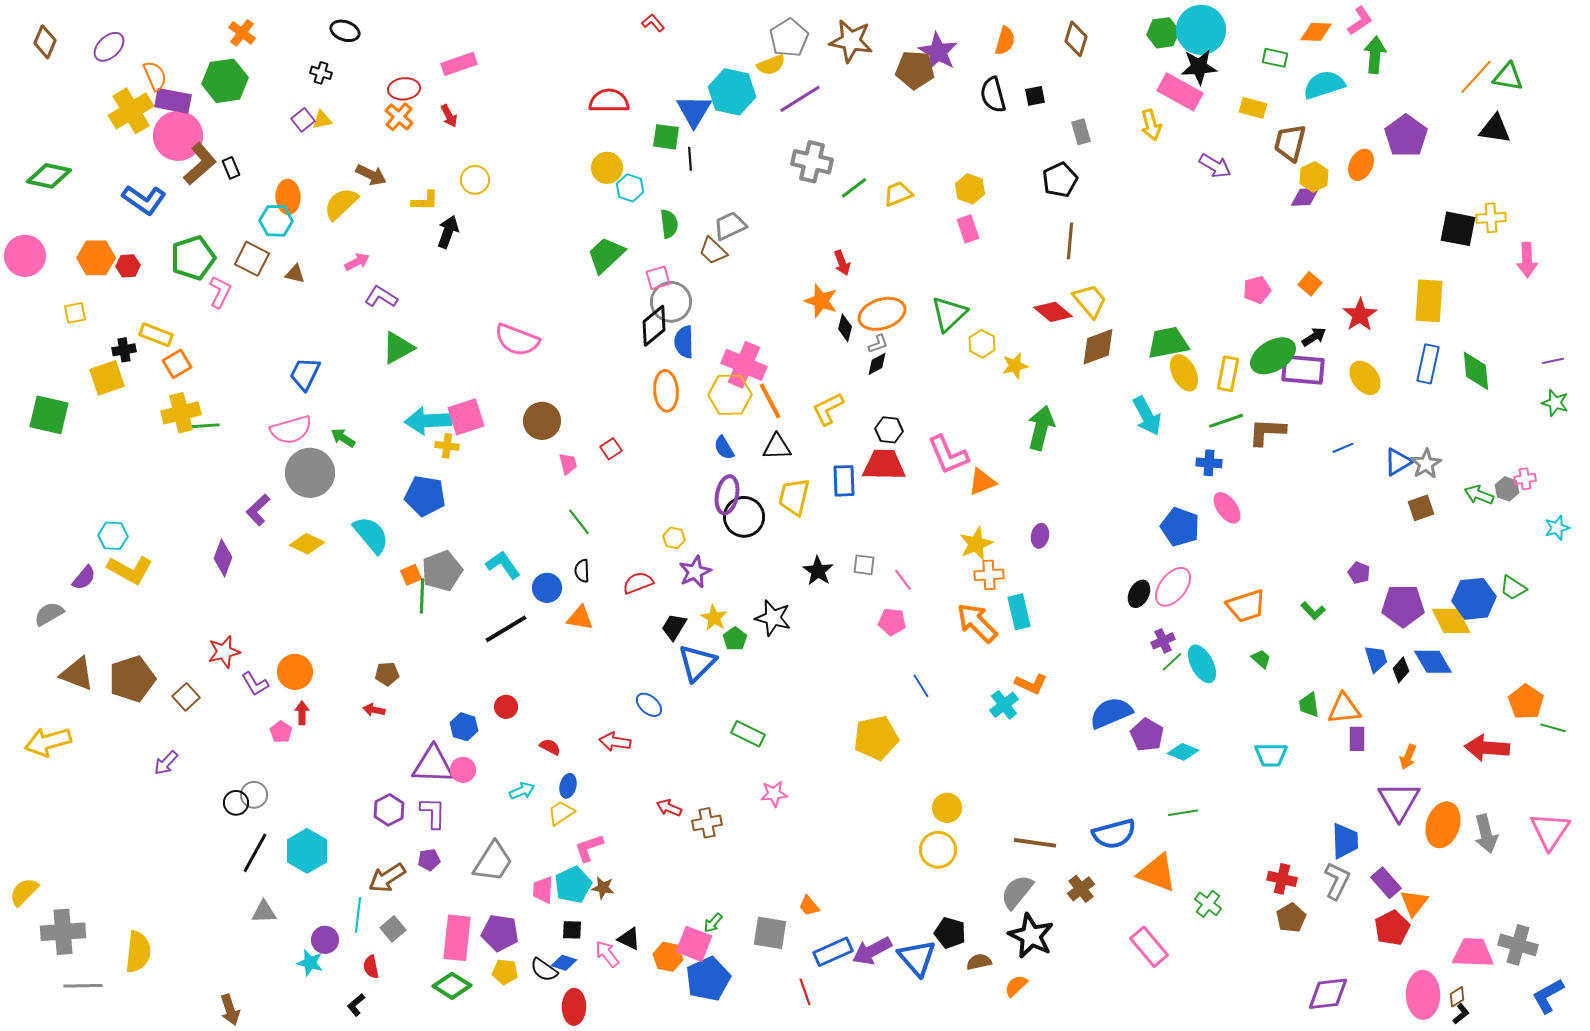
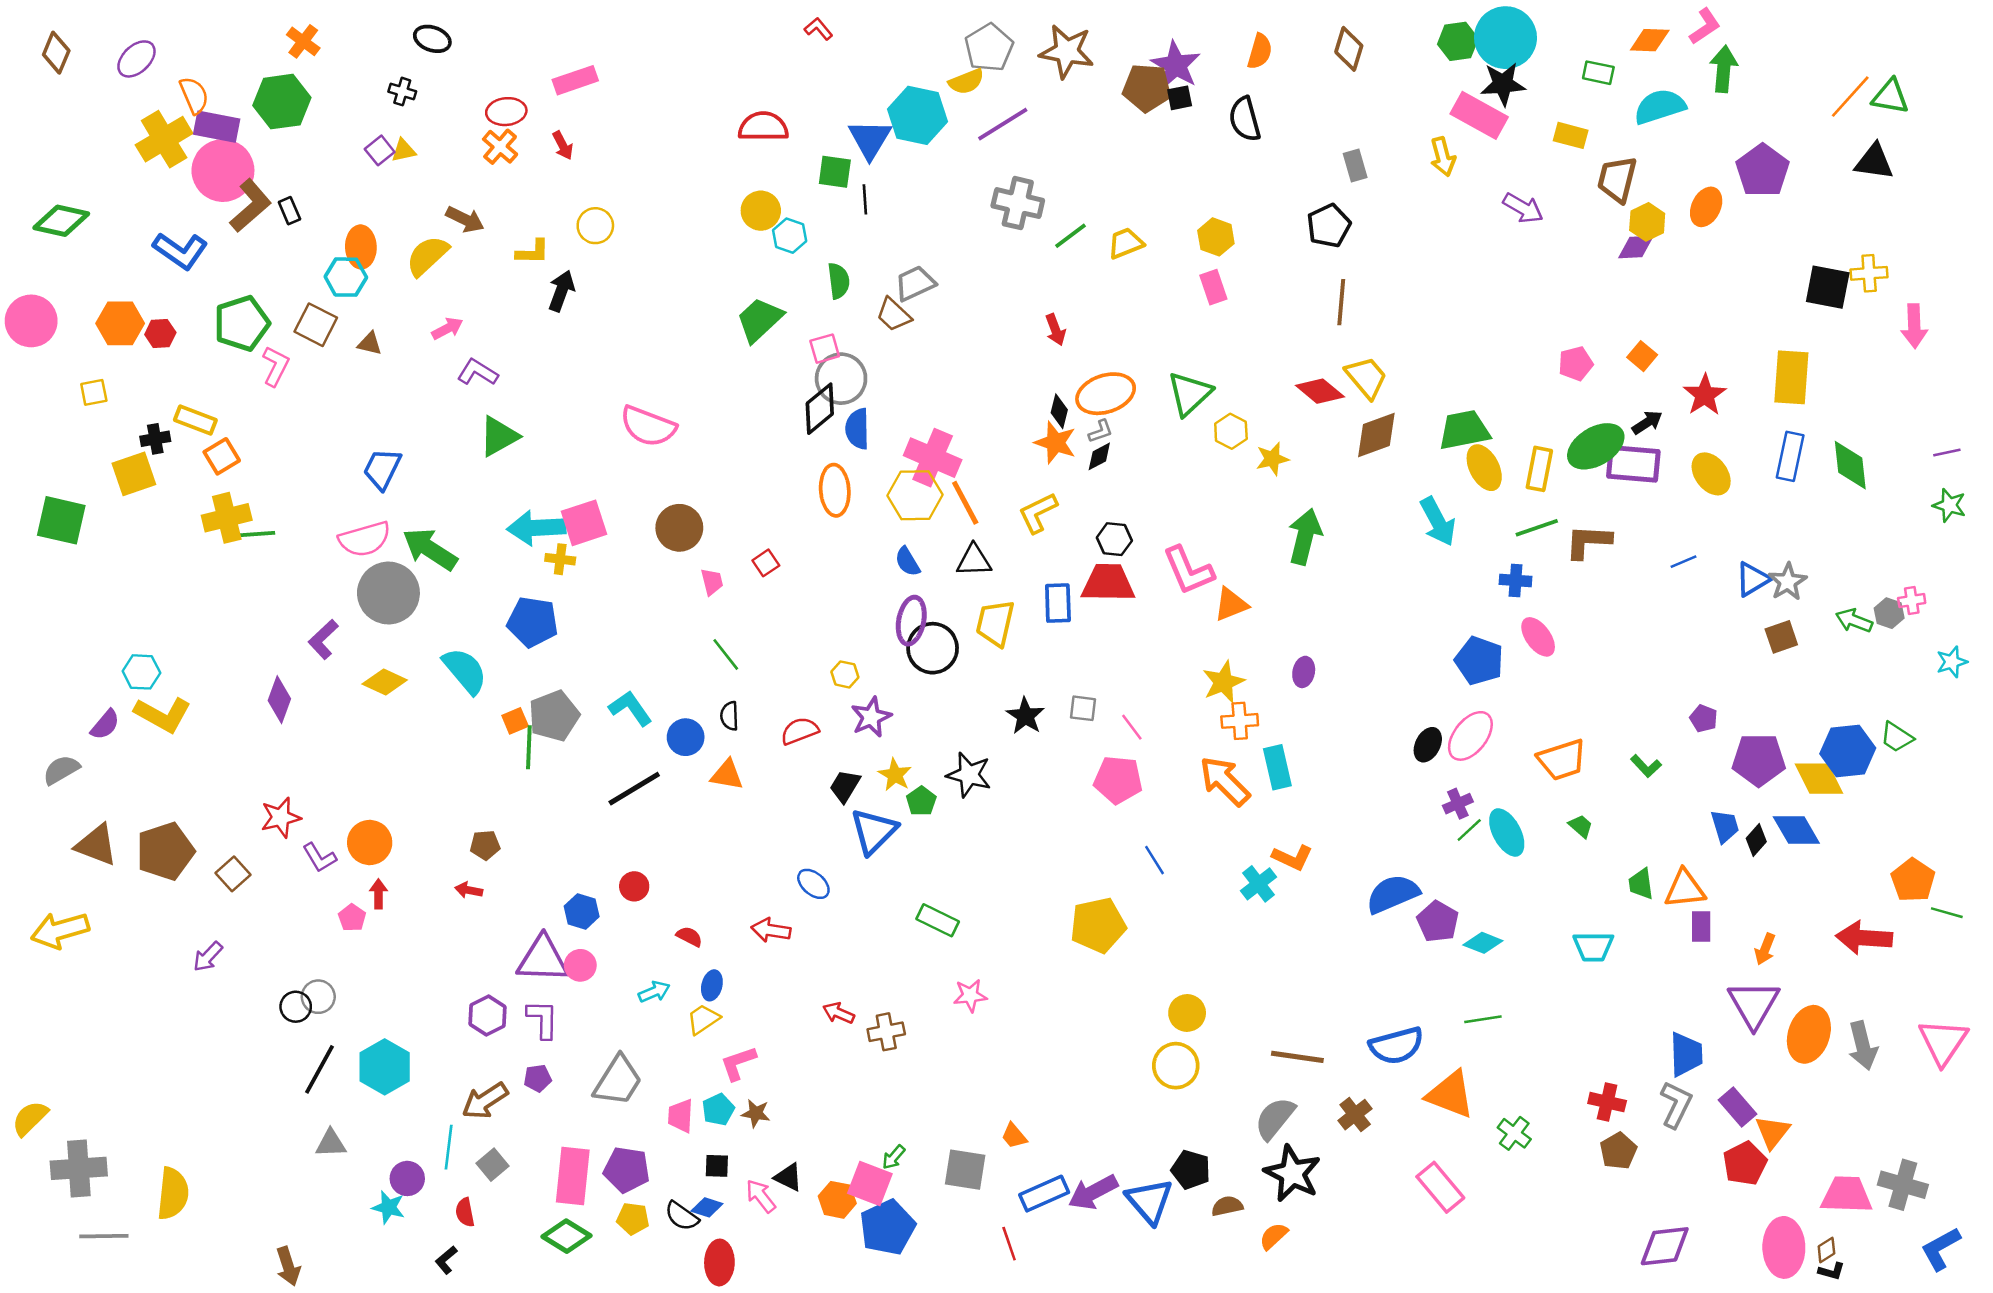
black square: (1035, 96) -> (1180, 98), moved
orange star: (821, 301) -> (1055, 443), moved
green arrow: (343, 438) -> (430, 549), size x1.8
pink pentagon: (892, 622) -> (1118, 780), size x1.4
cyan pentagon: (573, 885) -> (718, 1110), size x0.7
black L-shape: (1461, 1014) -> (1831, 1271), turned 55

